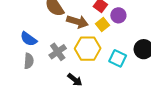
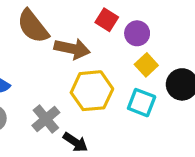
yellow square: (102, 24) -> (146, 65), moved
gray cross: (58, 52) -> (46, 119), moved

